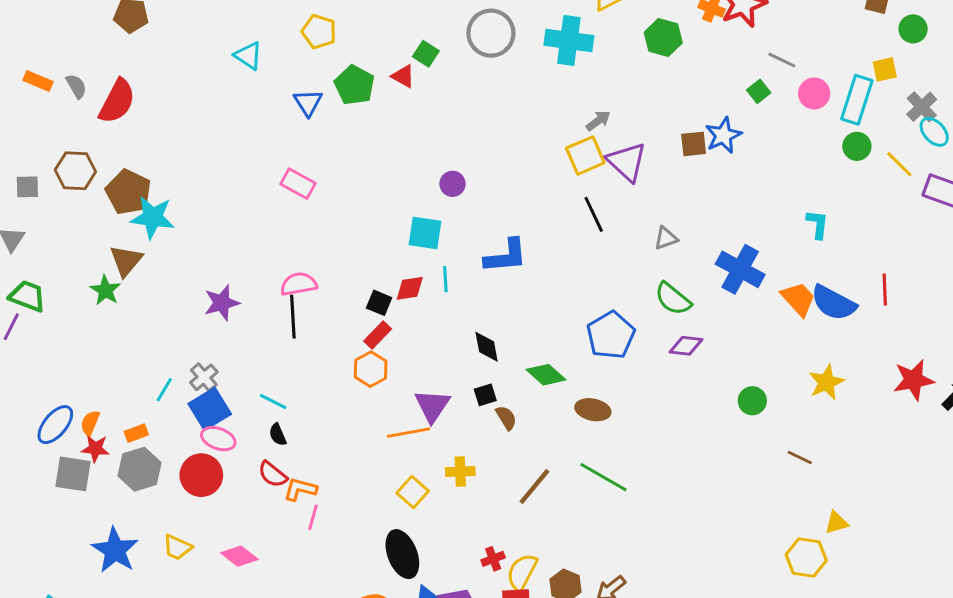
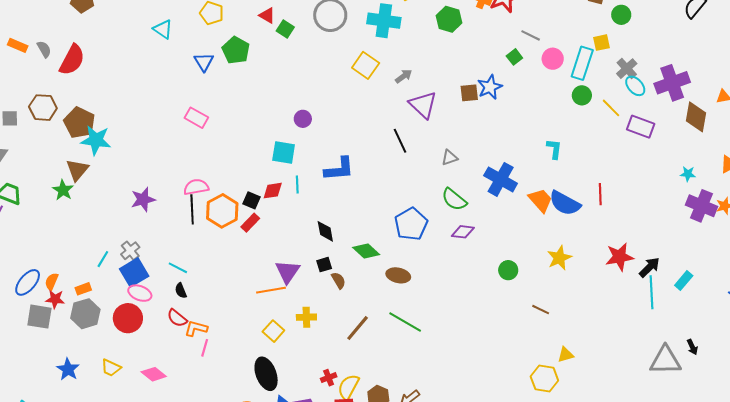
red triangle: (403, 76) -> (267, 15), moved
yellow square: (585, 155) -> (366, 65), moved, turned -32
orange hexagon: (371, 369) -> (222, 211), moved, size x1.4
blue star: (115, 550) -> (68, 369), size x0.7

